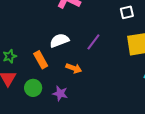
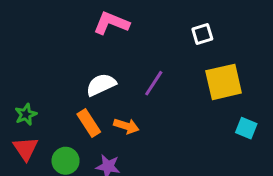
orange rectangle: (41, 60) -> (89, 123), moved

